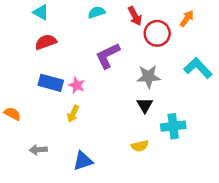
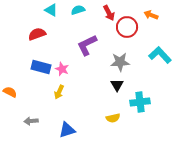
cyan triangle: (41, 12) -> (51, 10), moved
orange arrow: (187, 18) -> (151, 15), turned -104

